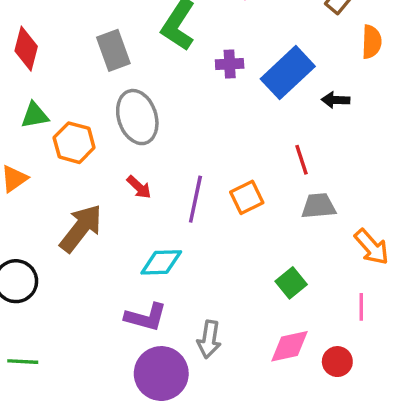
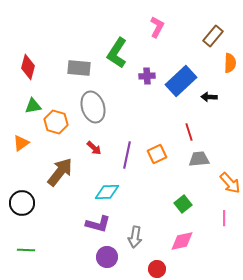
gray rectangle: (113, 50) -> (79, 68), turned -65
red circle: (337, 362) -> (157, 269), moved
purple circle: (161, 374) -> (107, 257), size x0.7

